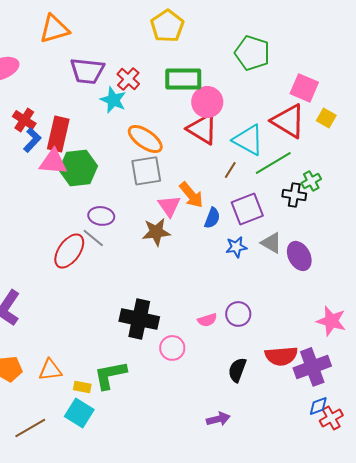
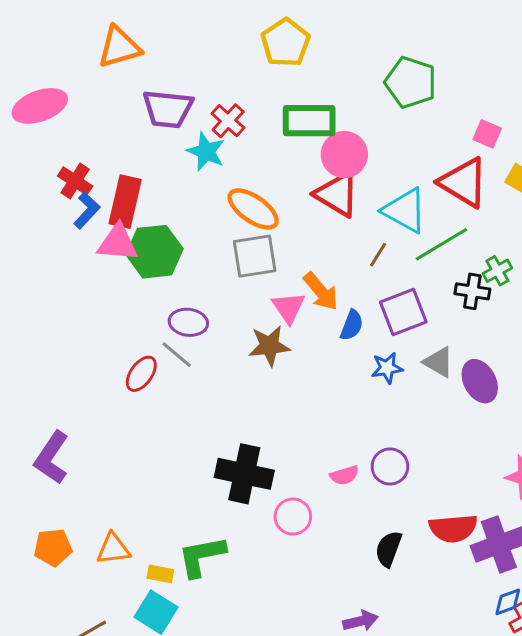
pink square: (304, 88) -> (487, 134), size x0.7
red ellipse: (69, 251) -> (141, 374), size x0.7

